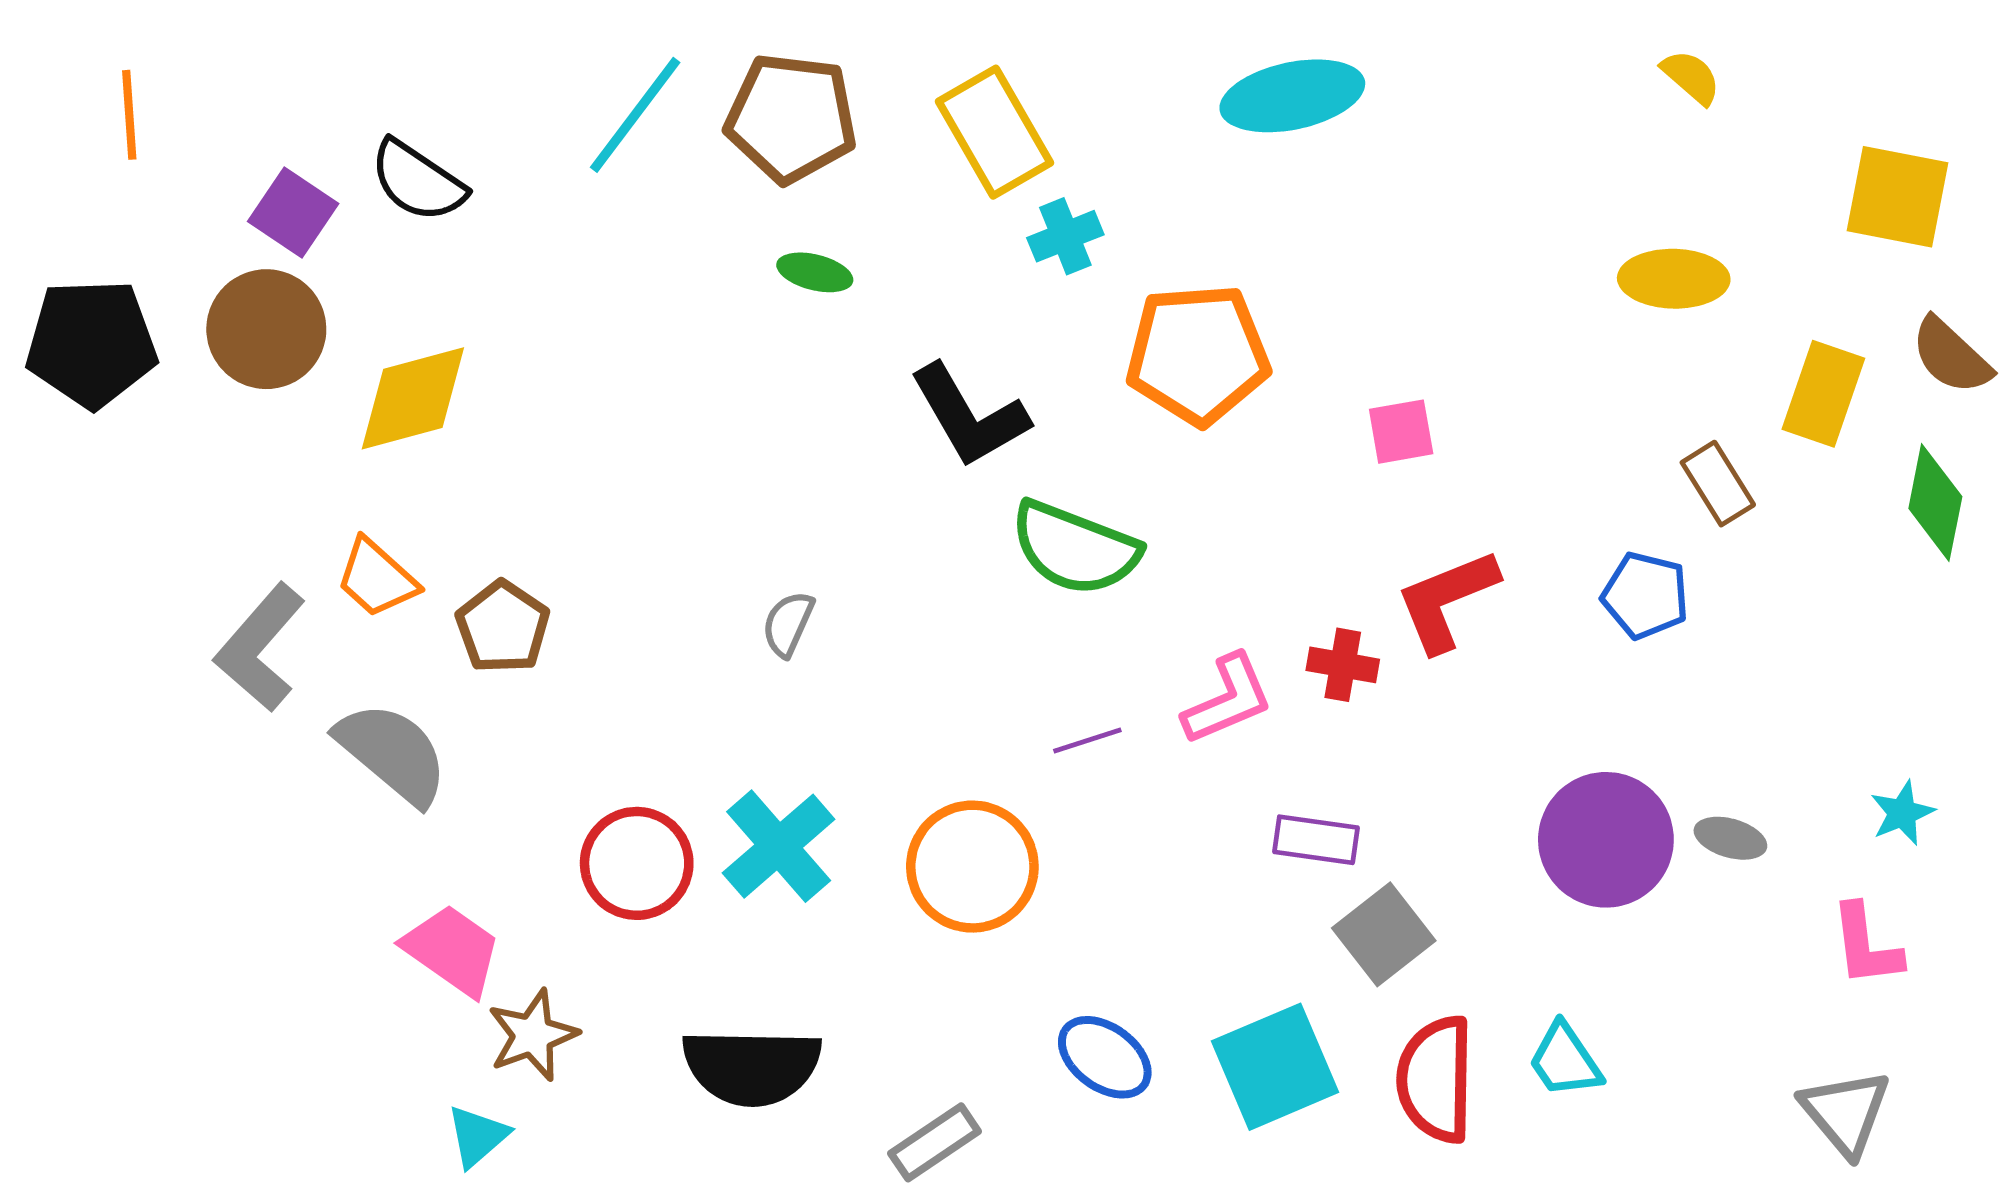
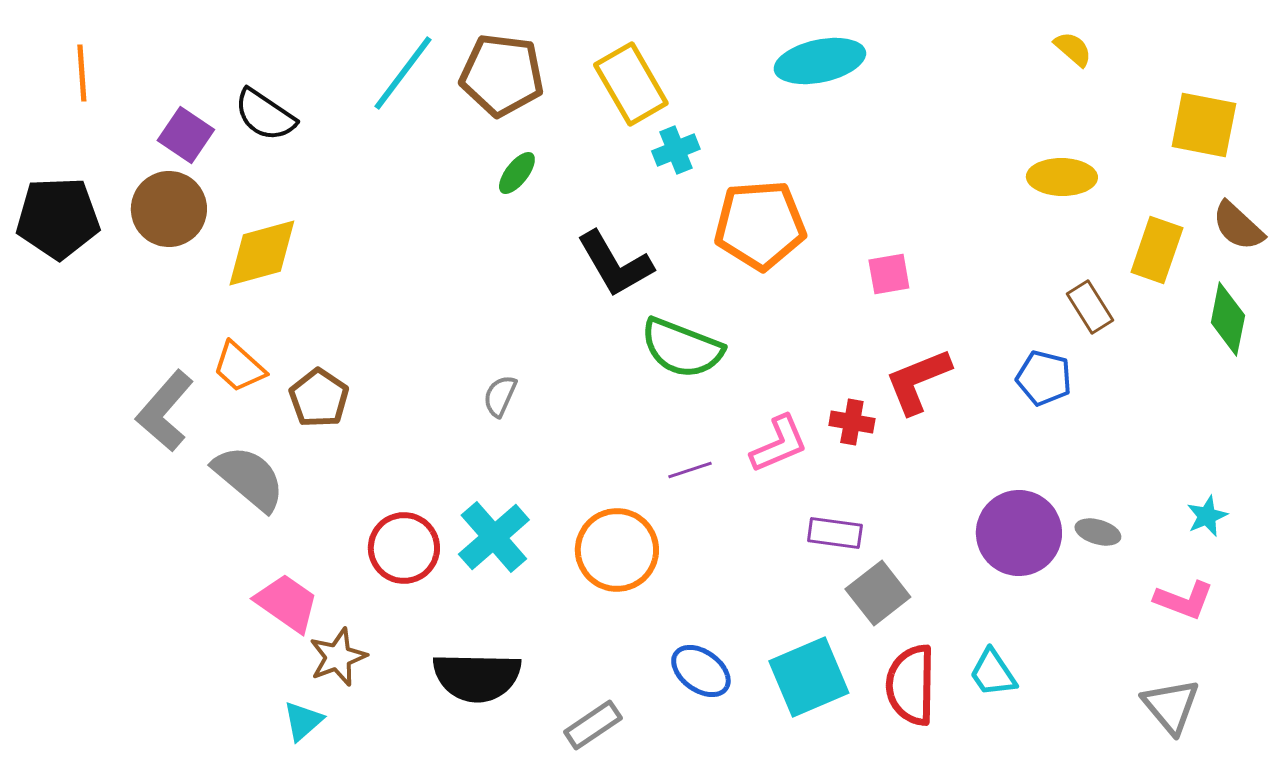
green ellipse: (815, 272) -> (517, 173), turned -66
pink L-shape: (1866, 945) -> (1184, 600), turned -62

